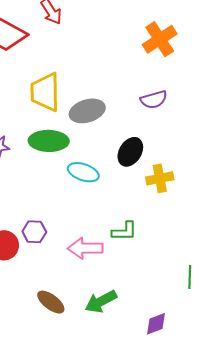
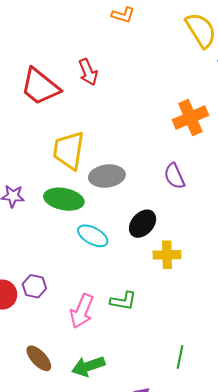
purple semicircle: (154, 100) -> (174, 176), turned 72
pink arrow: (85, 248) -> (82, 311), turned -76

